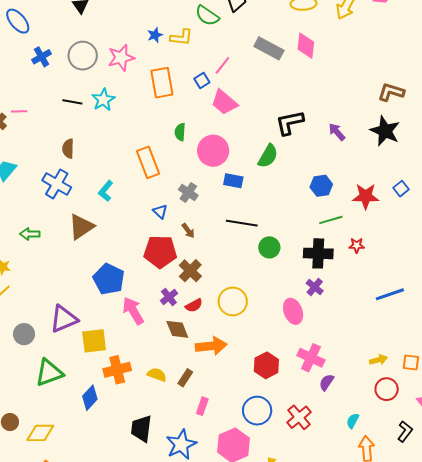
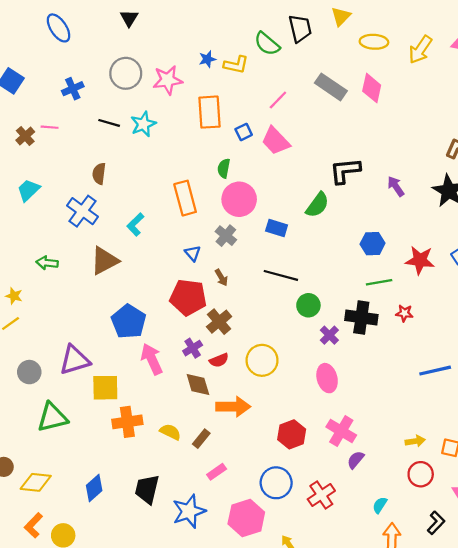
blue cross: (42, 57) -> (73, 89), moved
blue square: (202, 80) -> (244, 132), moved
pink circle: (213, 151) -> (239, 199), moved
purple cross: (315, 287) -> (329, 335), moved
blue diamond: (90, 398) -> (94, 488), moved
pink rectangle: (202, 406) -> (217, 472), turned 30

